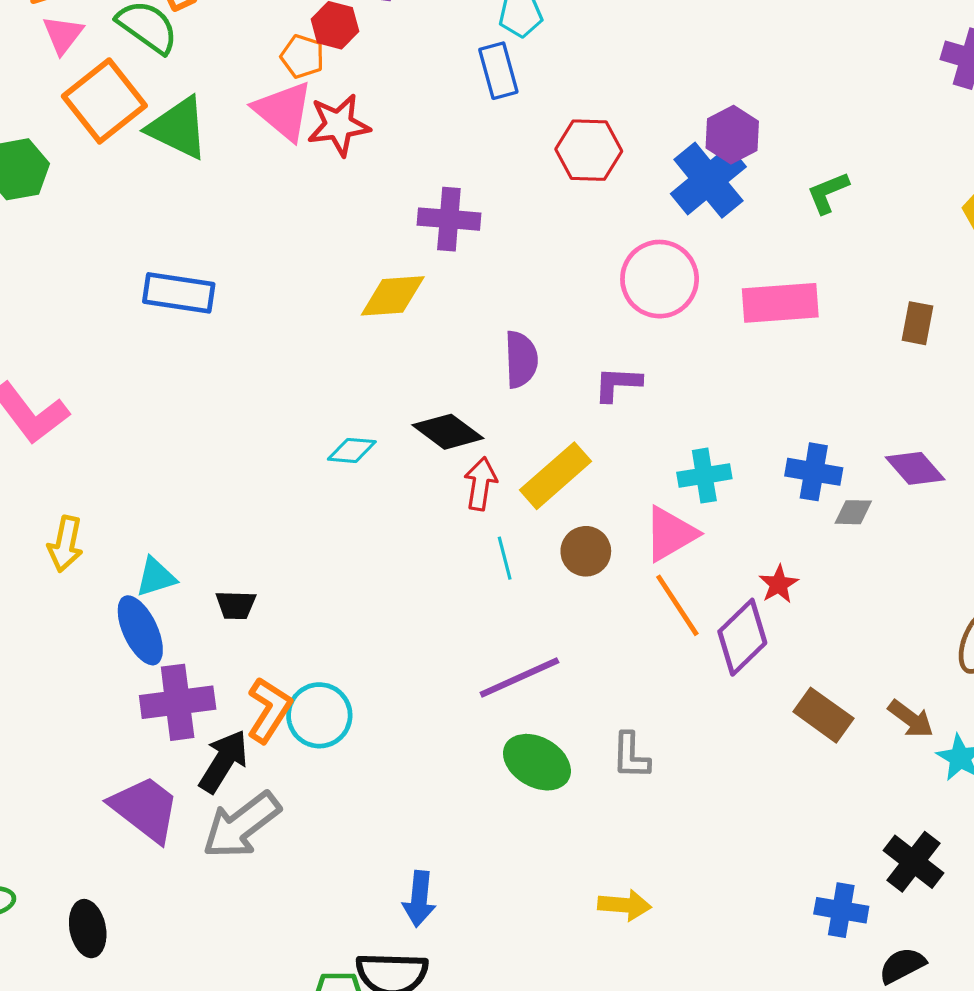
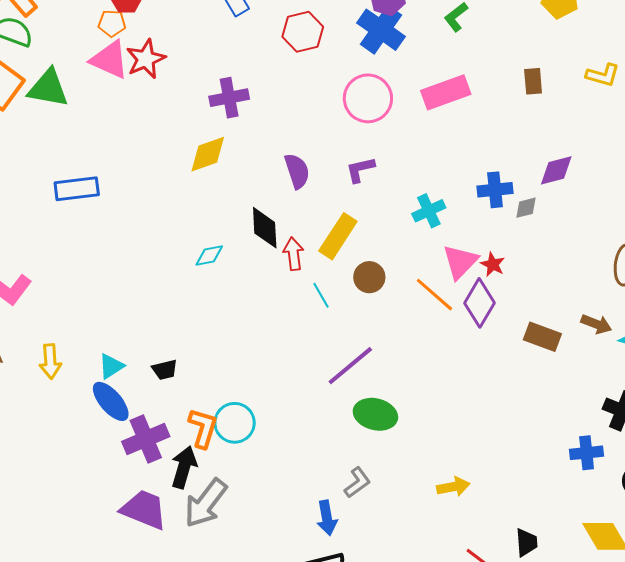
black diamond: (448, 432) -> (265, 228), turned 66
purple diamond: (915, 468) -> (556, 170), turned -48
pink triangle: (670, 534) -> (460, 262), moved
gray L-shape: (631, 756) -> (357, 483), moved, turned -112

